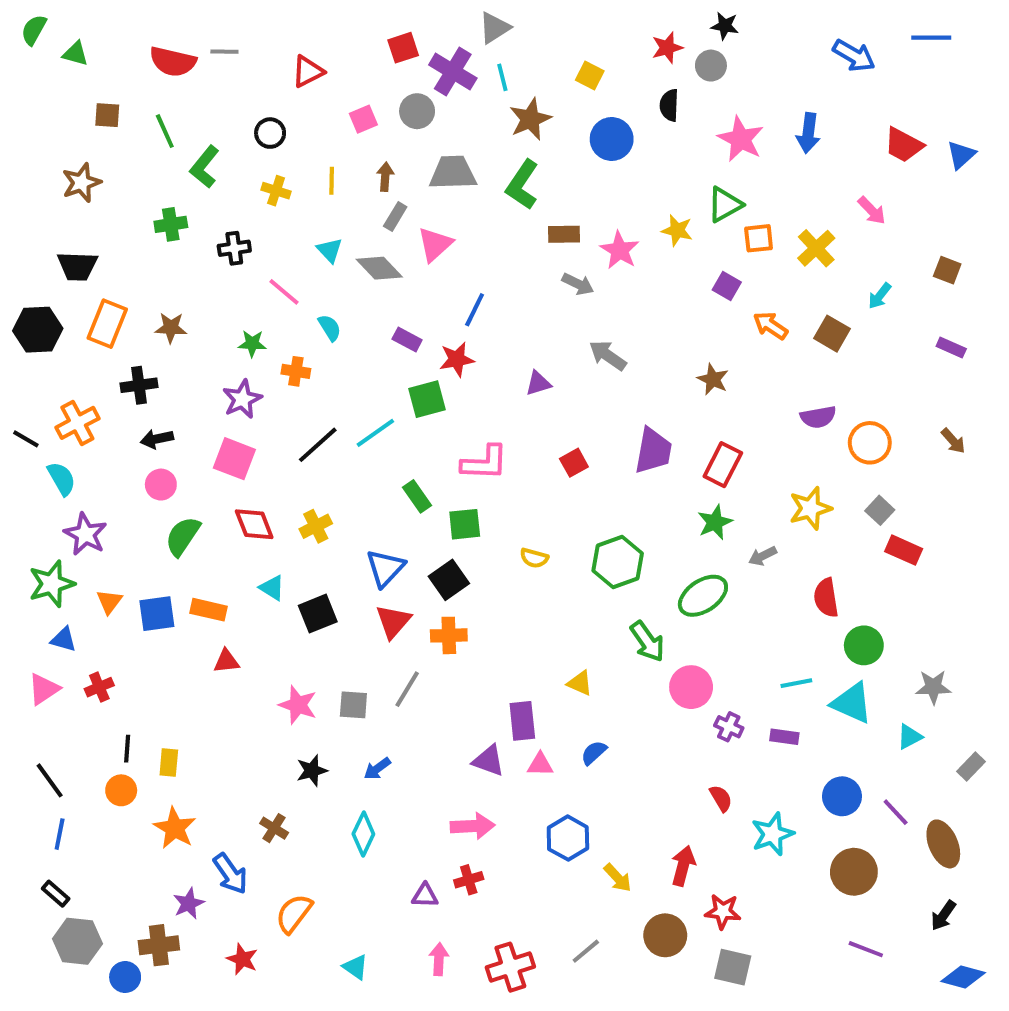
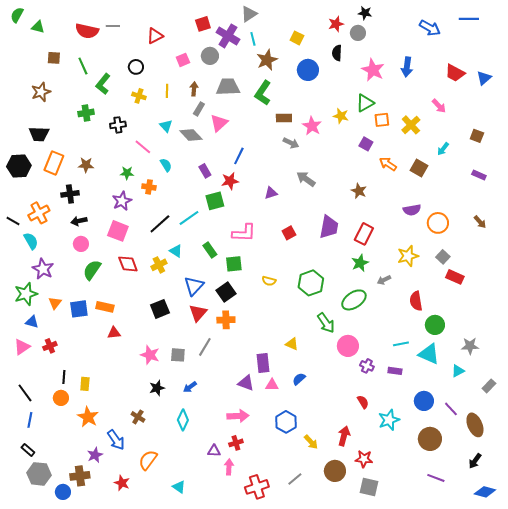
purple rectangle: (407, 340) -> (205, 171), turned 32
cyan triangle: (272, 588) -> (176, 251), moved
pink arrow: (439, 959) -> (229, 467), moved

